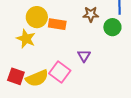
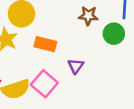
orange rectangle: (57, 24) -> (45, 44), moved

